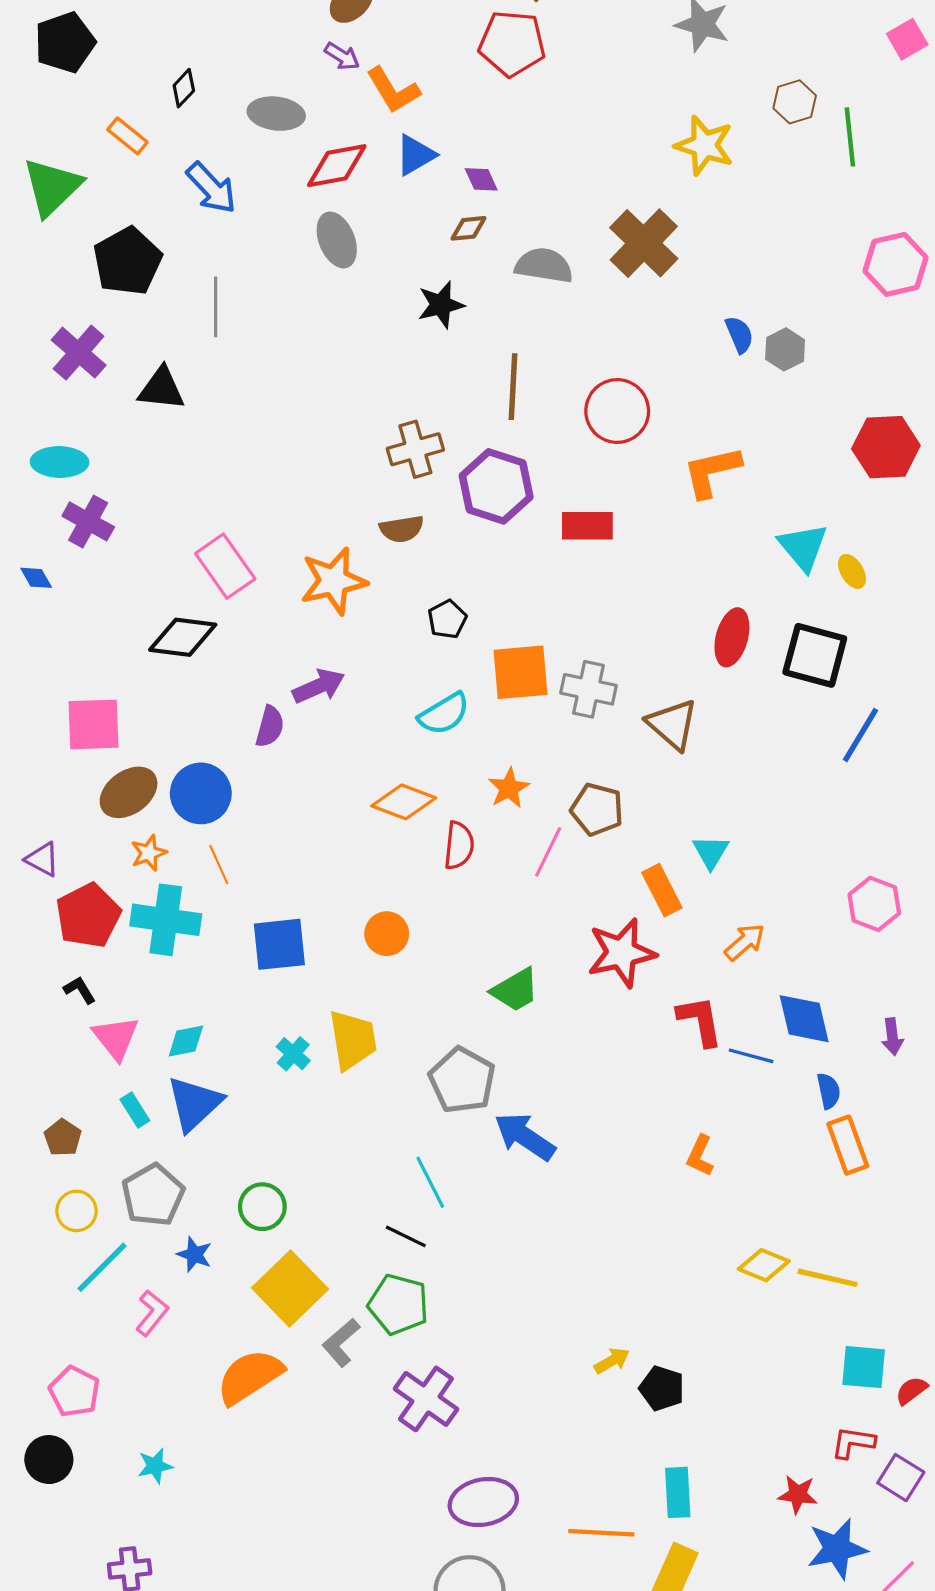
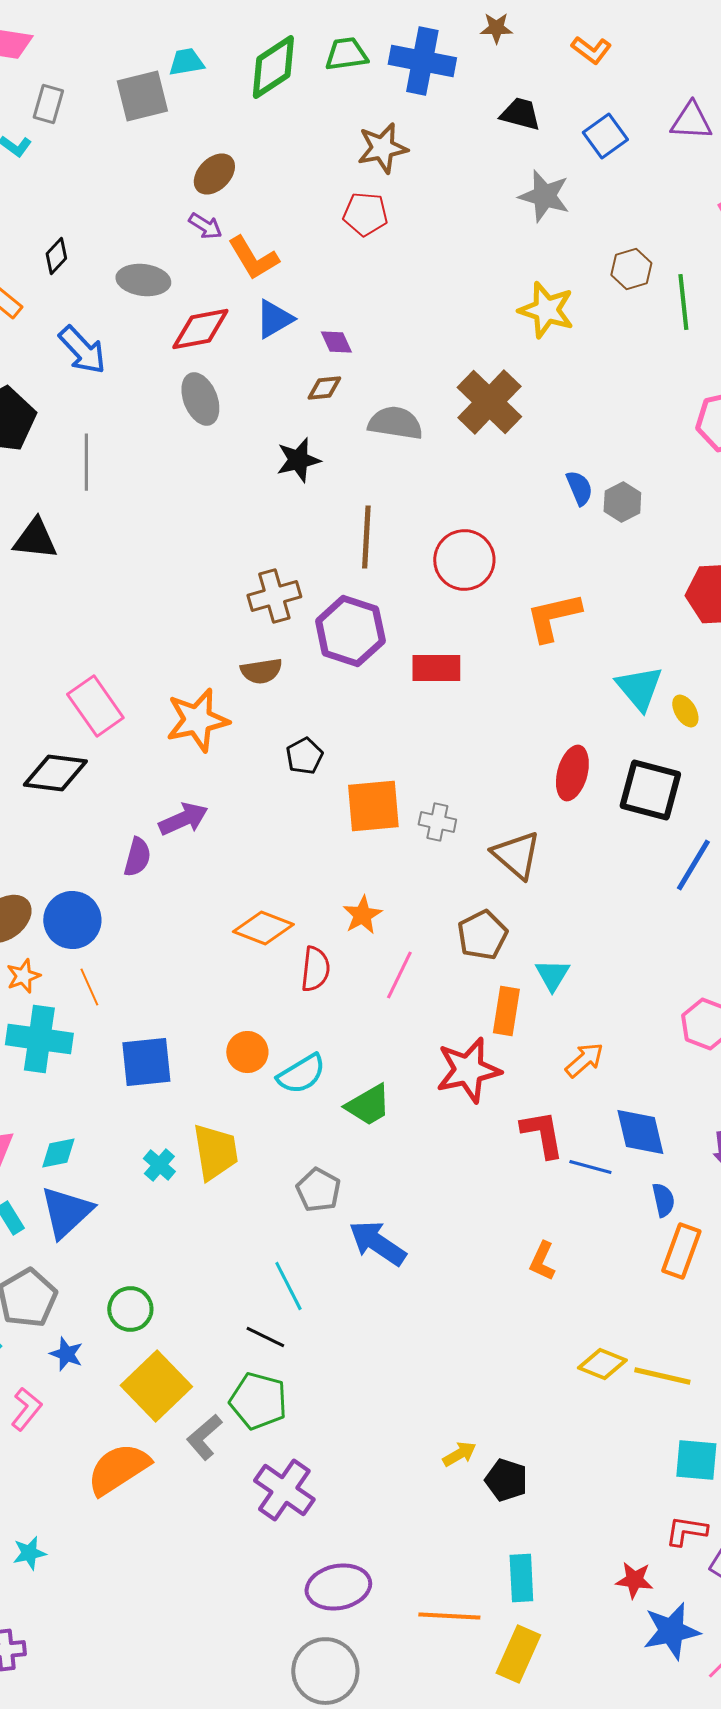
red pentagon: (512, 43) -> (365, 214), size x0.7
gray cross: (589, 689) -> (437, 822), size x0.7
cyan semicircle: (444, 714) -> (301, 1074), moved
brown pentagon: (597, 809) -> (482, 935), moved, turned 30
orange rectangle: (662, 890) -> (506, 1011), turned 36
gray pentagon: (462, 1080) -> (318, 1190), size x0.7
orange rectangle: (848, 1145) -> (681, 1251), turned 40

